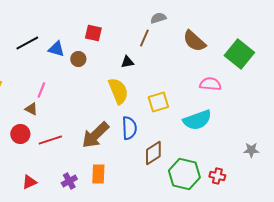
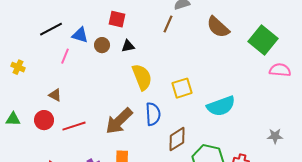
black triangle: (127, 62) -> (128, 46), moved
pink semicircle: (210, 84) -> (280, 70), moved
pink line: (41, 90) -> (65, 56), moved

